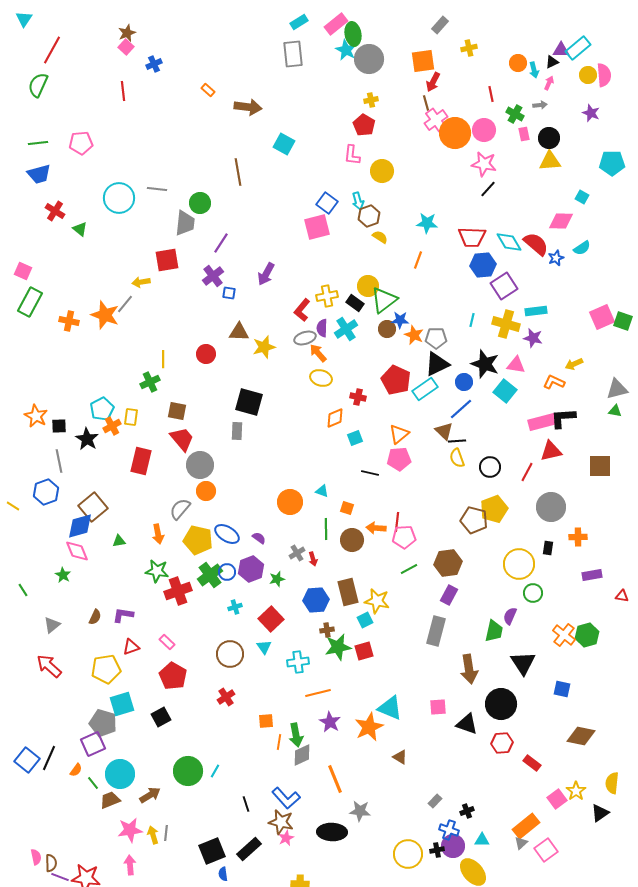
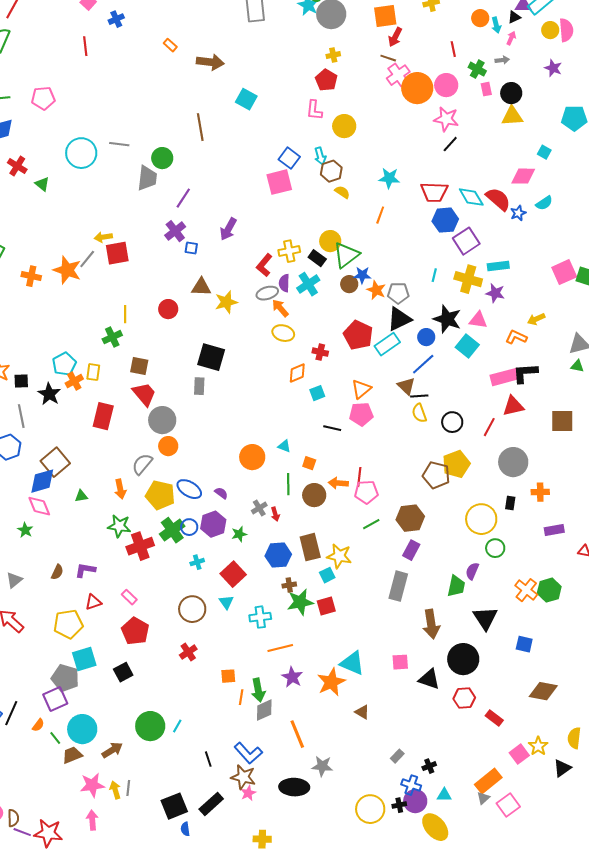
brown line: (426, 103) -> (388, 58), turned -56
red square: (167, 260) -> (117, 253), moved

